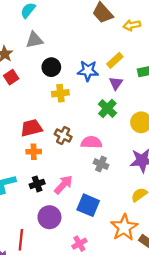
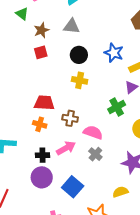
blue star: (88, 71) -> (114, 53), moved
brown cross: (63, 135) -> (70, 118), turned -35
black cross: (37, 184) -> (42, 155), moved
pink arrow: (63, 185) -> (66, 148), moved
purple circle: (49, 217) -> (42, 177), moved

